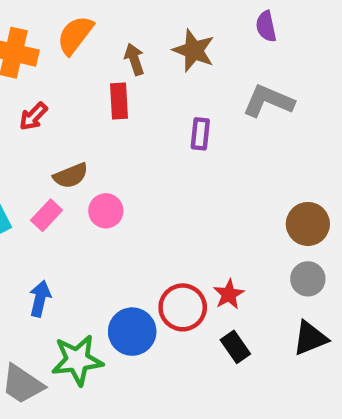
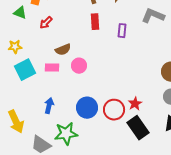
red rectangle: (119, 101) -> (95, 22), moved
pink rectangle: (47, 215) -> (52, 68), turned 48
blue circle: (132, 332) -> (87, 108), moved
black rectangle: (235, 347) -> (138, 128), size x1.6

